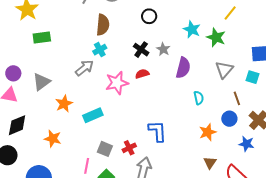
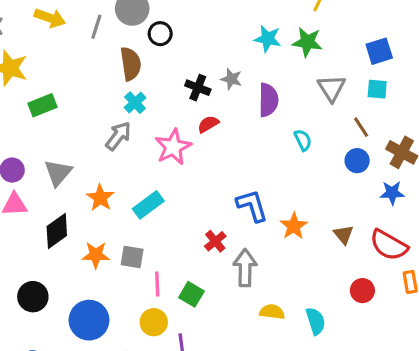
black circle: (149, 16) -> (160, 34), moved
black diamond: (17, 125) -> (57, 231), moved
orange star: (208, 132) -> (294, 226), moved
gray square: (105, 149) -> (132, 257), moved

